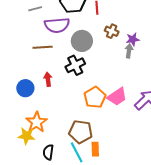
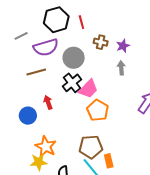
gray arrow: (129, 51) -> (121, 68), moved
pink trapezoid: (117, 97) -> (88, 89), moved

